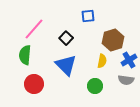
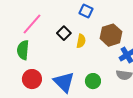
blue square: (88, 16) -> (86, 11), turned 32
yellow semicircle: (102, 61) -> (81, 41), moved
blue triangle: (66, 65) -> (64, 82), moved

